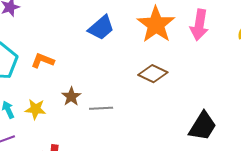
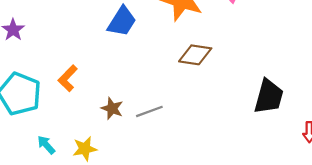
orange L-shape: (43, 61) -> (68, 78), turned -50
yellow star: (35, 109) -> (85, 149), moved

